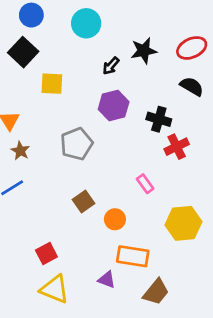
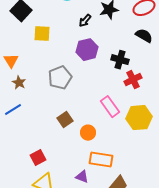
pink rectangle: (145, 184) -> (110, 107), size x1.5
yellow hexagon: (183, 223) -> (139, 118), moved

